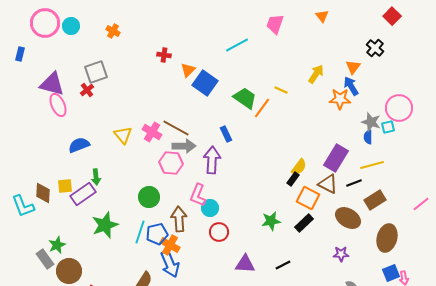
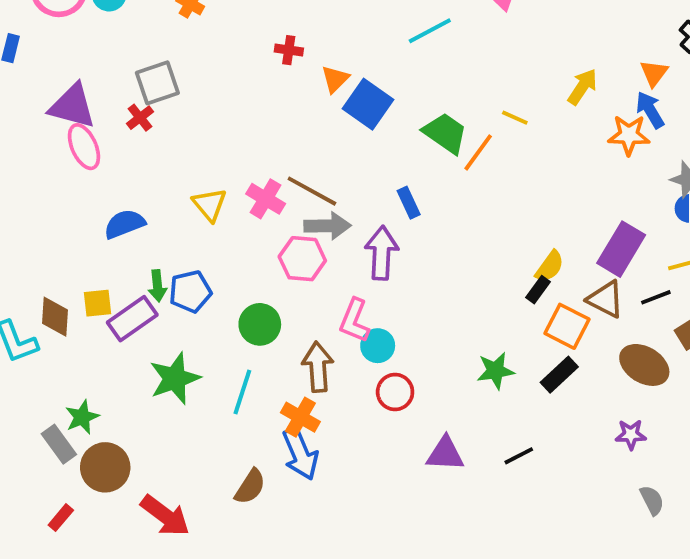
blue pentagon: (157, 234) -> (190, 292), moved

